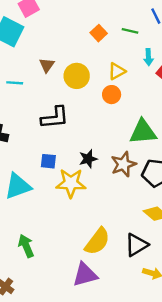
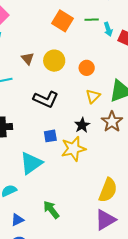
green line: (130, 31) -> (92, 20), moved
orange square: (99, 33) -> (62, 21), size x1.5
yellow triangle: (117, 71) -> (93, 96), moved
black L-shape: (55, 118) -> (46, 99), turned 45

